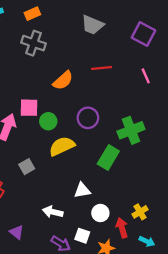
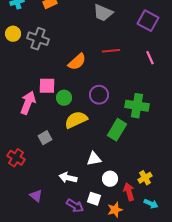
gray cross: (34, 43) -> (38, 39), moved
green cross: (131, 130) -> (137, 106), turned 30

